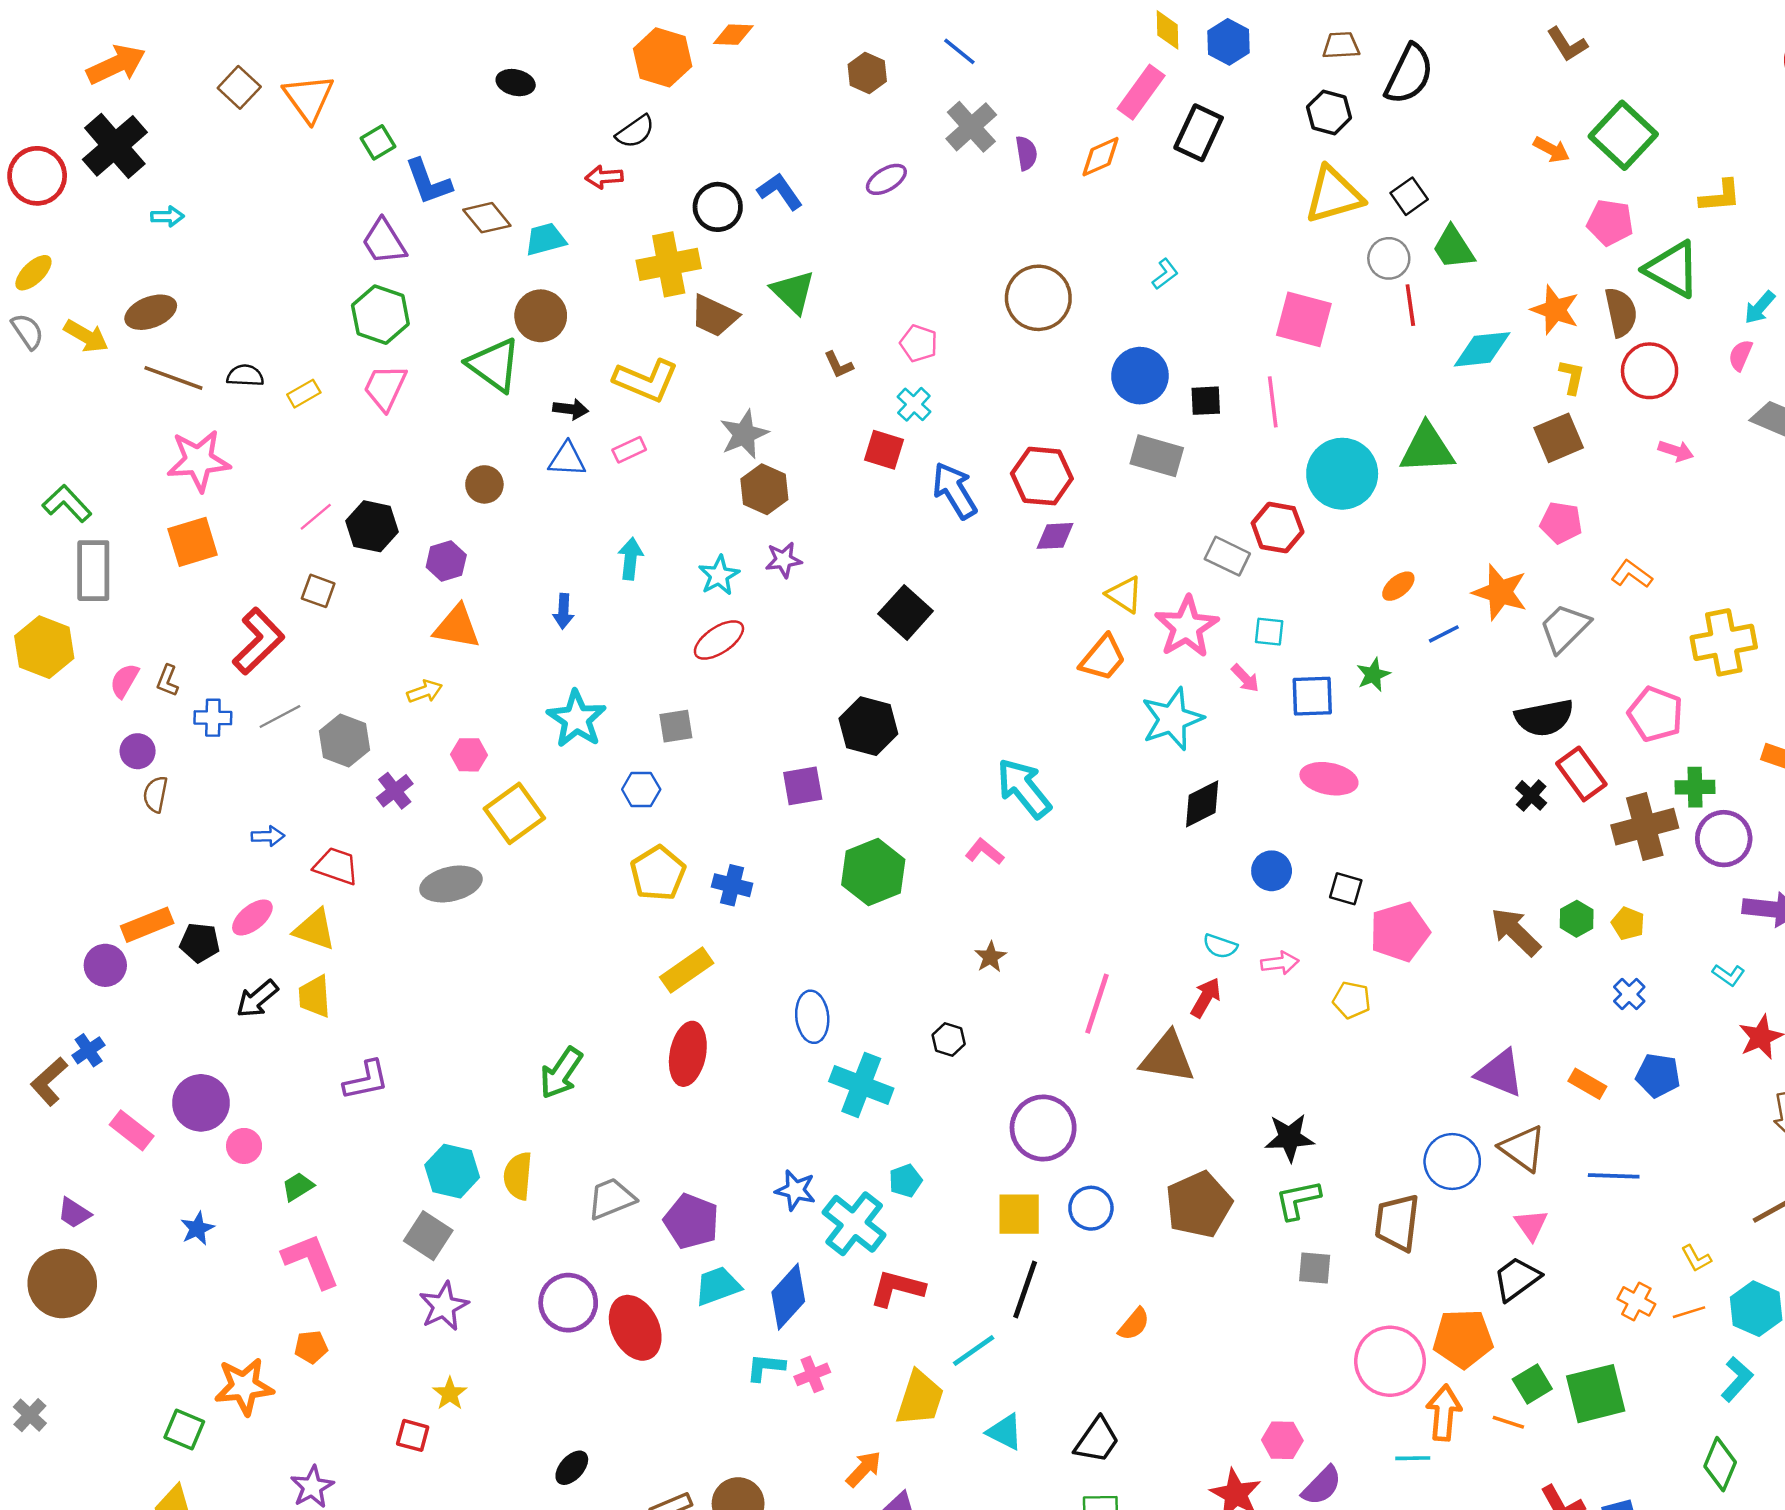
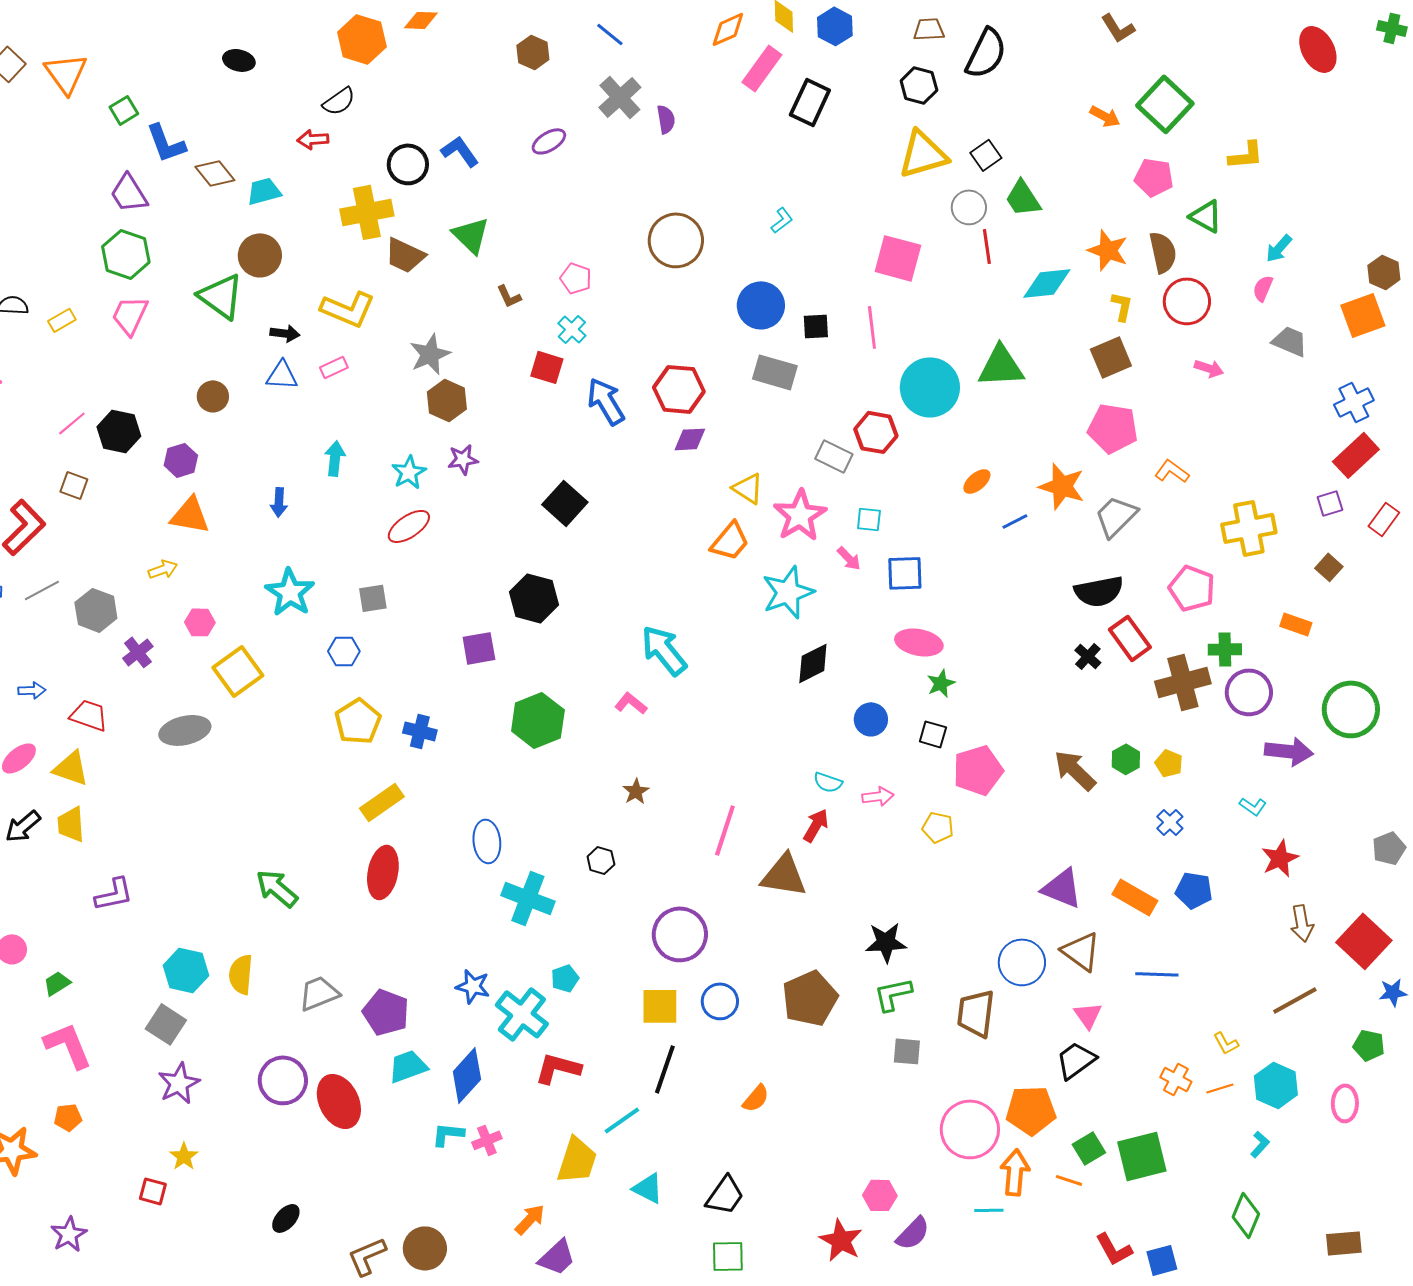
orange diamond: (1101, 157) -> (728, 29), moved
green triangle: (1672, 269) -> (1206, 216), size x0.7
pink pentagon: (1561, 523) -> (1113, 428), size x1.4
green star: (1373, 675) -> (941, 683), moved
green arrow: (561, 1073) -> (277, 888), turned 96
orange rectangle: (1587, 1084) -> (1135, 897), size x1.4
cyan L-shape: (1737, 1379) -> (1260, 1144), size x0.7

